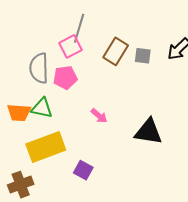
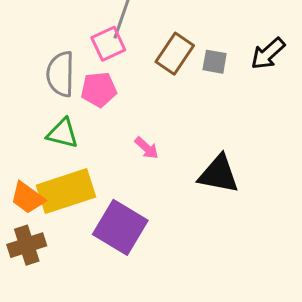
orange trapezoid: (19, 113) -> (27, 198), moved, turned 30
purple square: (83, 170) -> (120, 227), size x1.8

